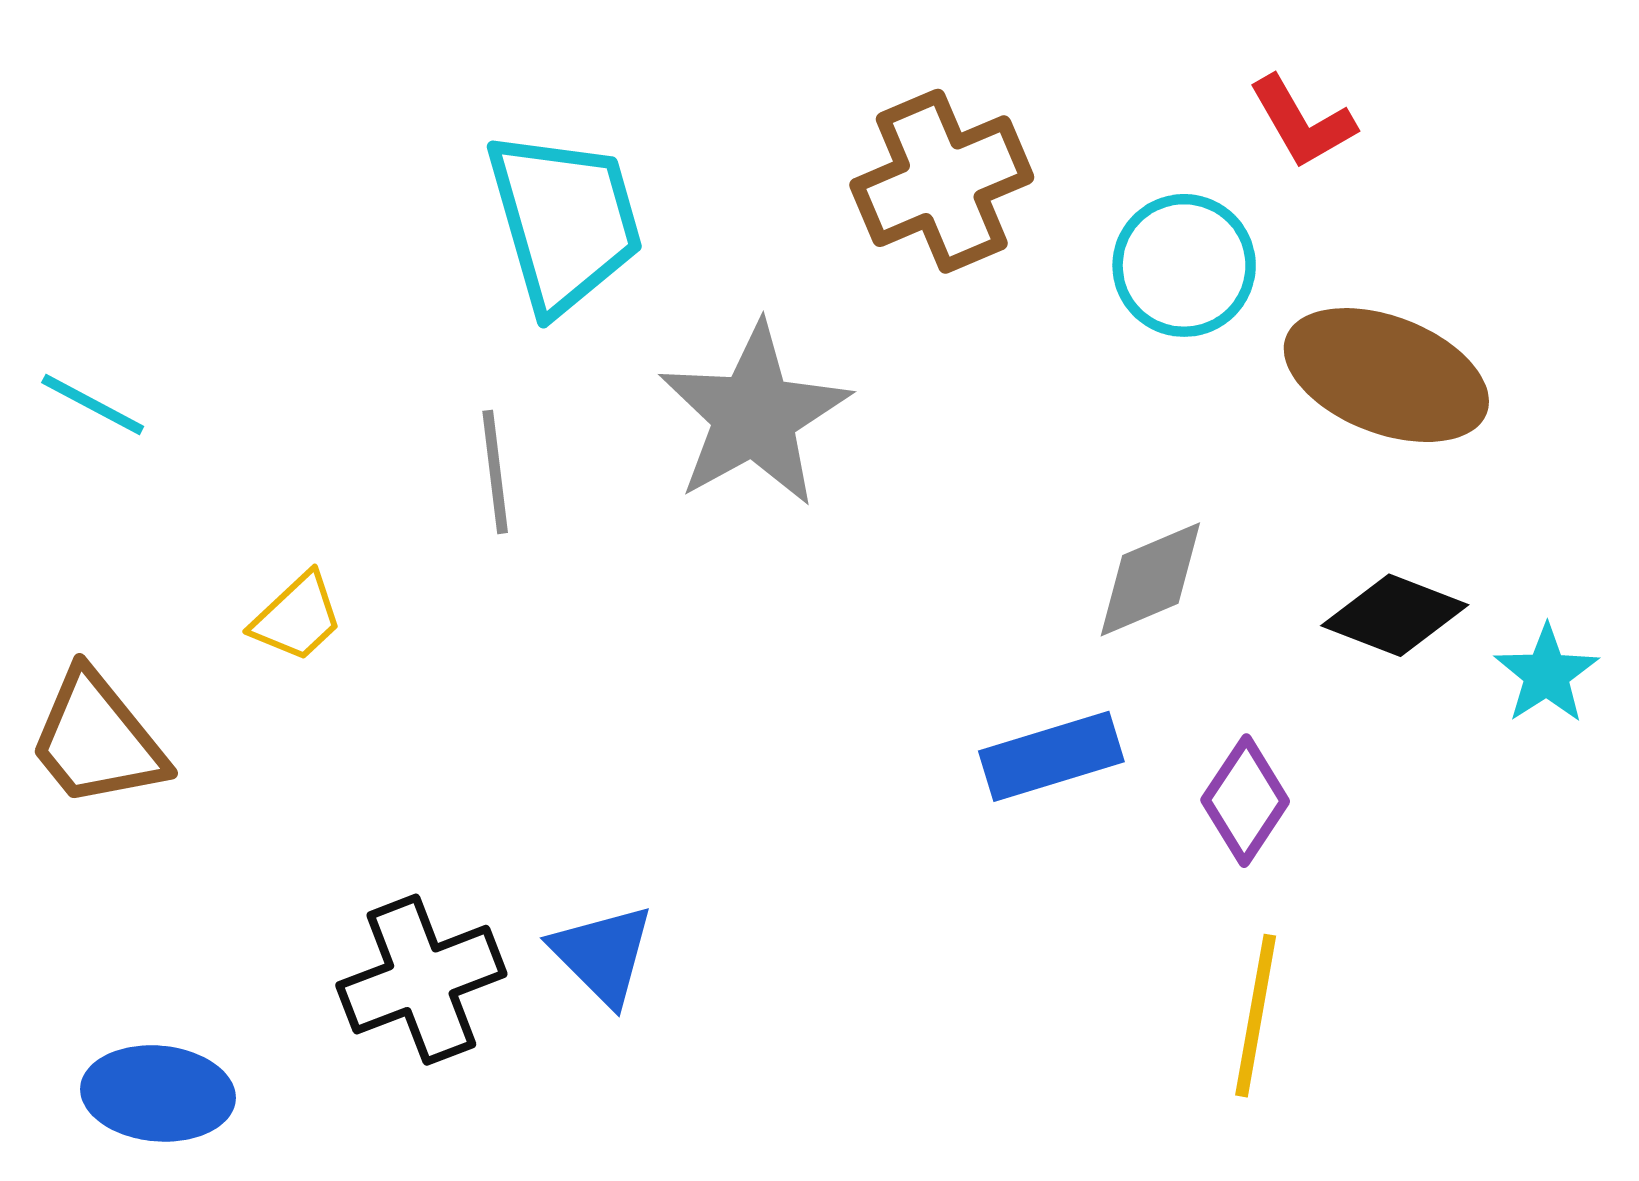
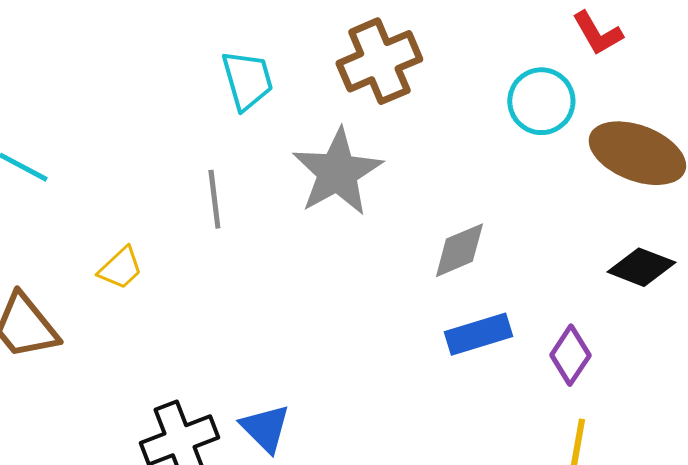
brown cross: (942, 181) -> (379, 61), moved
cyan trapezoid: (565, 221) -> (247, 80), size x0.7
gray diamond: (1150, 579) -> (459, 250), moved

